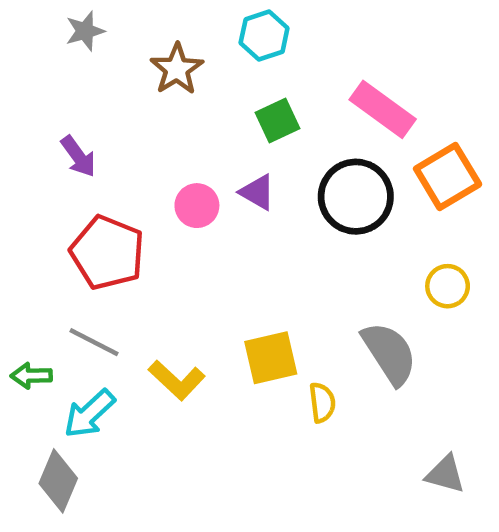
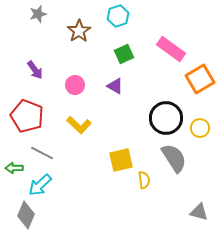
black circle: (356, 197) -> (166, 118), moved
pink circle: (197, 206) -> (75, 85), moved
red pentagon: (107, 253) -> (27, 116), moved
yellow L-shape: (177, 380) -> (79, 125), moved

